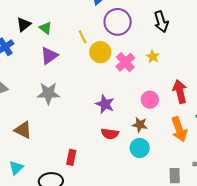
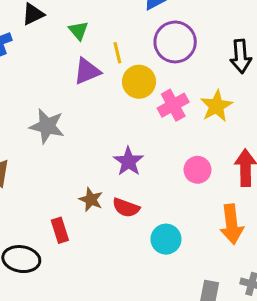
green triangle: (46, 28) -> (78, 31), moved
purple triangle: (49, 56) -> (87, 71), moved
yellow star: (153, 57) -> (216, 106), size x1.5
brown star: (140, 125) -> (91, 200), moved
red rectangle: (71, 157) -> (60, 230), turned -42

